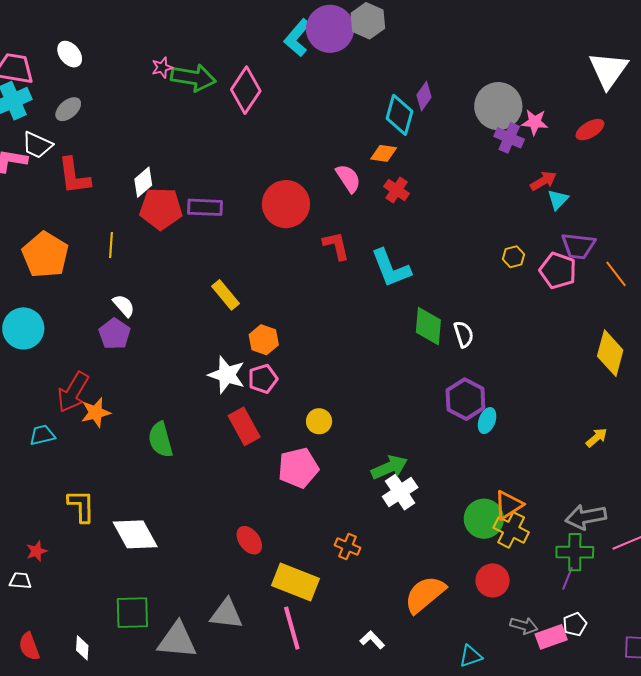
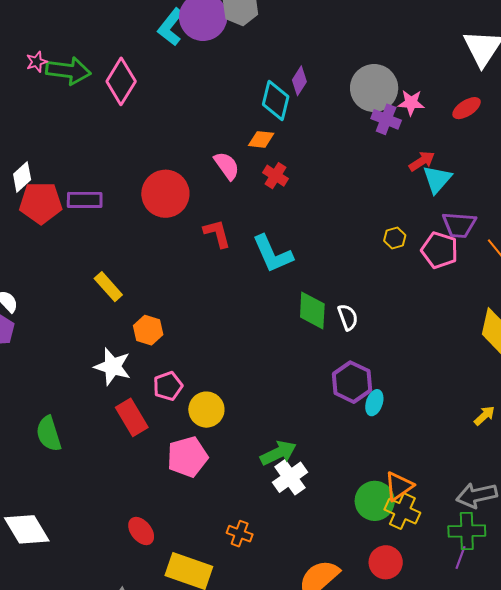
cyan triangle: (558, 199) -> (437, 179), size x1.4
pink pentagon: (263, 379) -> (168, 386), moved
yellow circle: (319, 421) -> (206, 410), size x1.4

